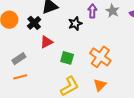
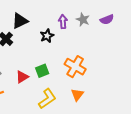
red triangle: (46, 42) -> (22, 77), moved
green square: (67, 58) -> (42, 71), turned -32

